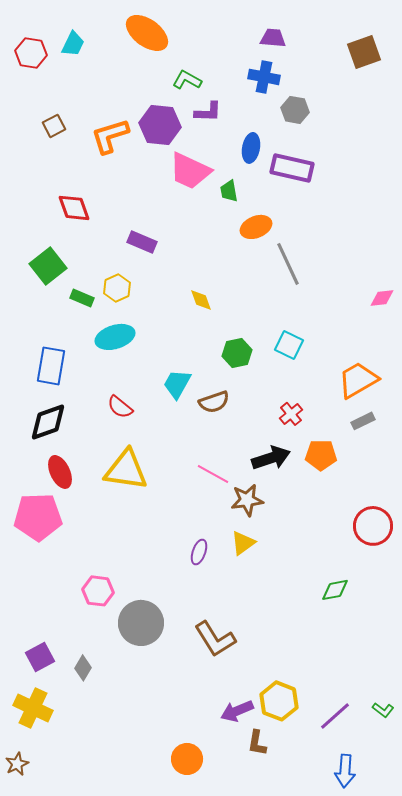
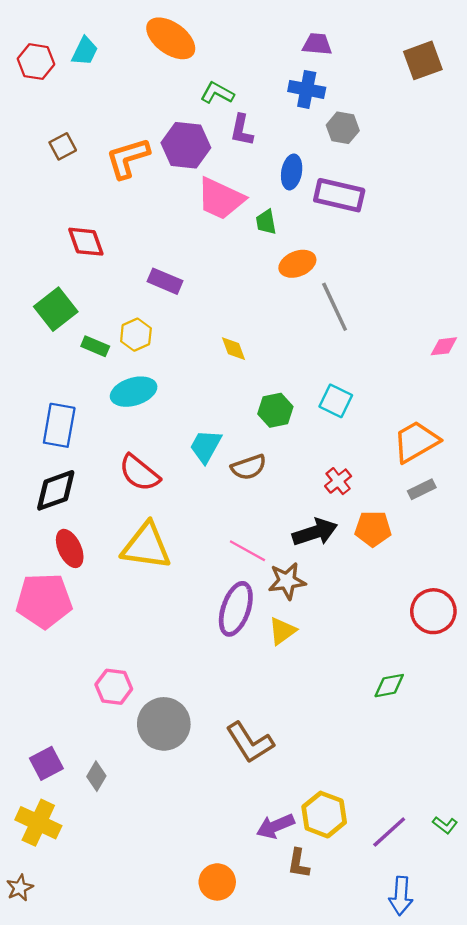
purple L-shape: (208, 112) -> (242, 130), turned 100
red semicircle: (120, 407) -> (139, 473), size x1.4
purple ellipse: (199, 552) -> (236, 609), moved, size x1.8

